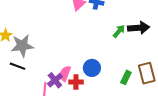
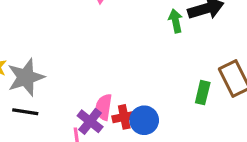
green arrow: (119, 31) -> (176, 21), turned -40
blue circle: (92, 68) -> (144, 120), moved

